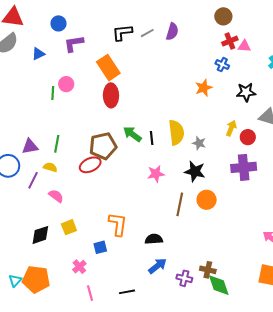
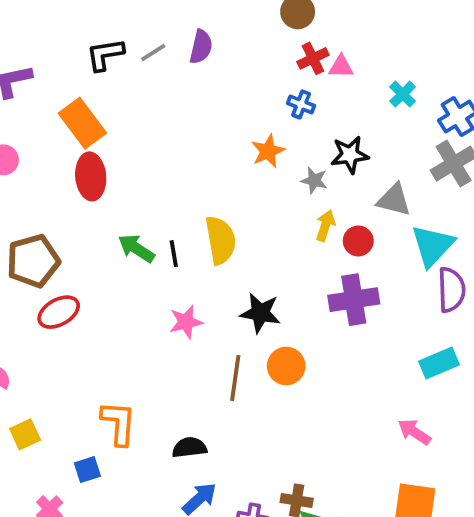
gray star: (199, 143) -> (314, 180), moved
brown pentagon: (103, 146) -> (33, 261), moved

